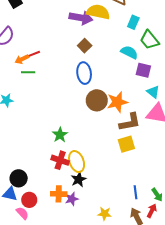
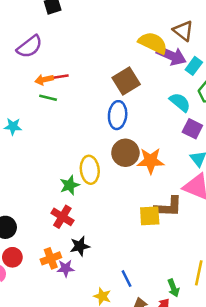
purple arrow: (81, 18) -> (171, 56), moved
brown square: (85, 46) -> (126, 81), size x1.5
brown L-shape: (130, 122) -> (168, 207), moved
yellow ellipse: (77, 162) -> (90, 170), moved
blue line: (135, 192) -> (127, 279), moved, turned -32
orange cross: (59, 194) -> (51, 258), turned -35

